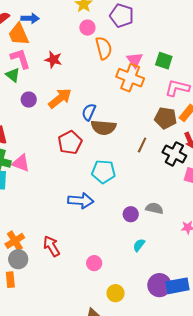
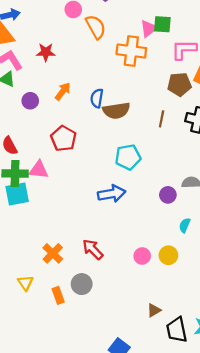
pink triangle: (135, 60) -> (149, 29), moved, turned 42
orange arrow: (60, 98) -> (63, 91), size x0.7
red pentagon: (70, 142) -> (64, 138), moved
gray circle: (18, 259) -> (82, 284), moved
yellow circle: (116, 293) -> (168, 255), moved

